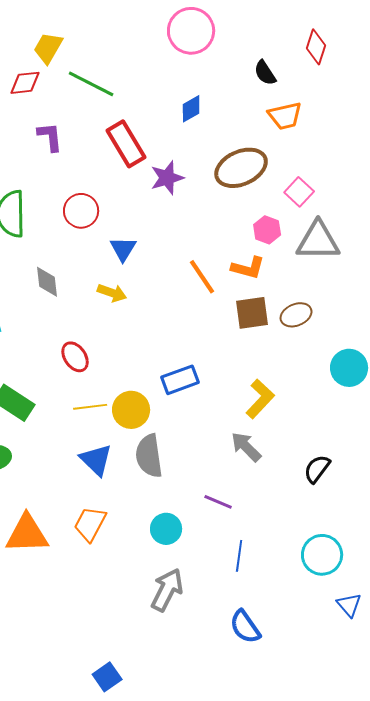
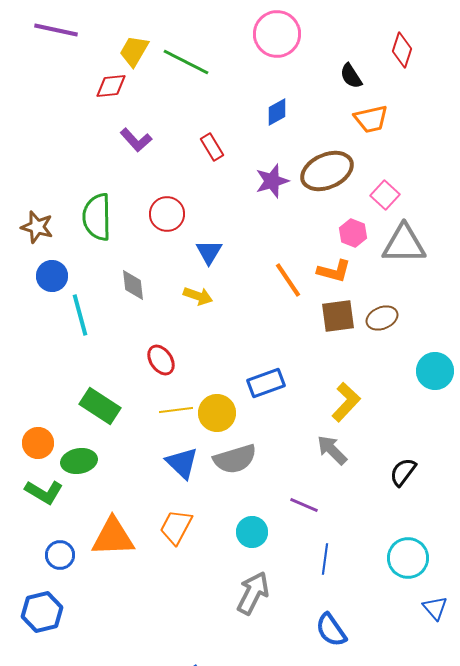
green line: (91, 84) -> (186, 62), moved
purple L-shape: (50, 137) -> (136, 140), turned 144
red rectangle: (126, 144) -> (212, 147), size x0.6
purple star: (167, 178) -> (272, 181), moved
gray semicircle: (149, 456) -> (235, 459), turned -99

